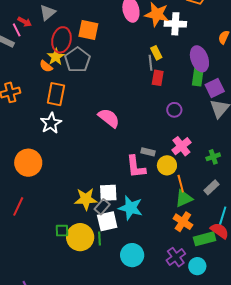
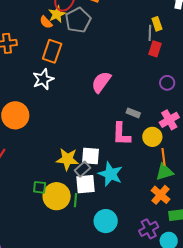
pink semicircle: (109, 118) -> (101, 82), turned -100
gray rectangle: (148, 152) -> (133, 113), moved

